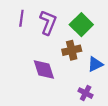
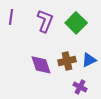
purple line: (21, 18) -> (11, 17), moved
brown cross: (72, 50) -> (67, 61), moved

